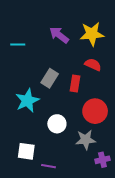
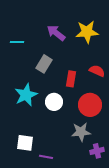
red semicircle: (93, 65) -> (97, 71), moved
gray rectangle: (50, 78) -> (44, 64), moved
white circle: (57, 124) -> (54, 102), moved

